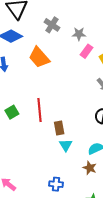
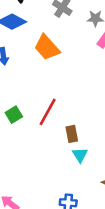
red line: (40, 110) -> (48, 112), turned 35

